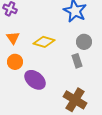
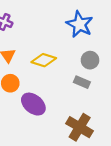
gray rectangle: (77, 61) -> (82, 82), turned -48

